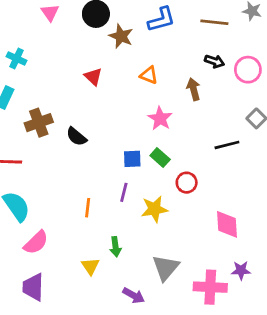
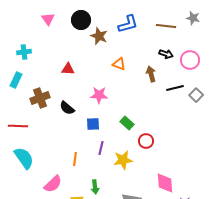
cyan cross: (16, 58) -> (24, 52), turned -32
red triangle: (93, 77) -> (68, 69), moved, turned -40
pink star: (160, 118) -> (99, 95), moved, turned -30
black line: (227, 145) -> (175, 88), moved
blue square: (132, 159) -> (93, 124), moved
pink diamond: (227, 224) -> (165, 183), moved
pink semicircle: (36, 243) -> (53, 184), moved

